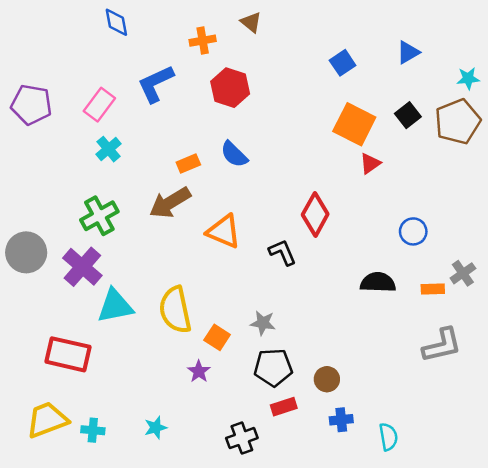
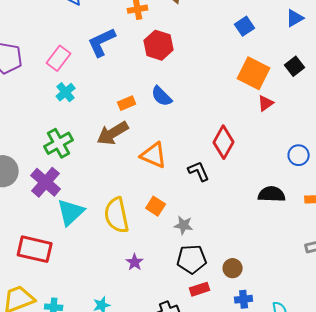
cyan triangle: (115, 306) -> (71, 212), turned -32
orange square: (217, 337) -> (156, 206), moved

